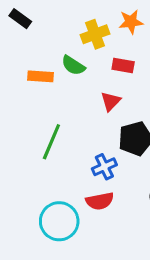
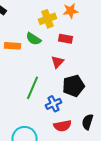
green line: (51, 142) -> (32, 88), moved
red semicircle: (100, 201) -> (62, 126), moved

